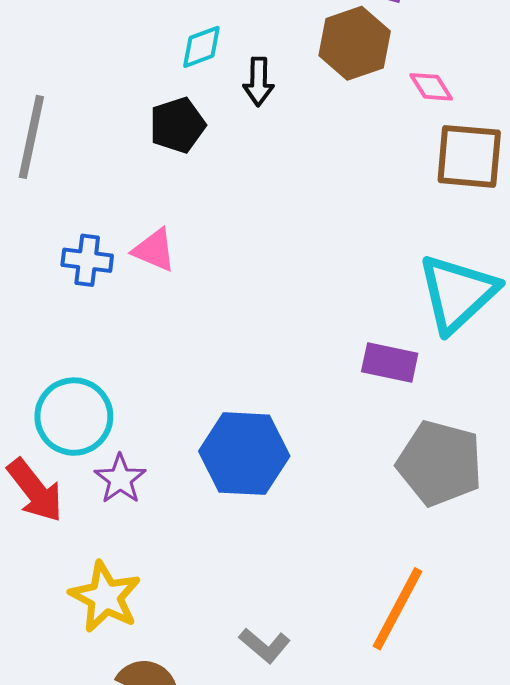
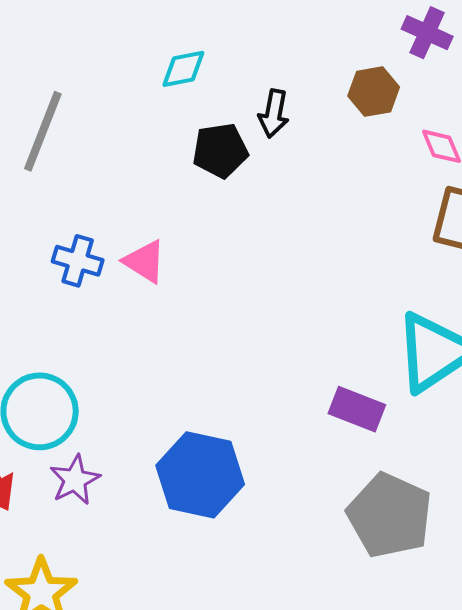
brown hexagon: (355, 43) -> (374, 92), size x0.7
cyan diamond: (201, 47) -> (183, 69), moved
black pentagon: (177, 125) -> (220, 150), moved

